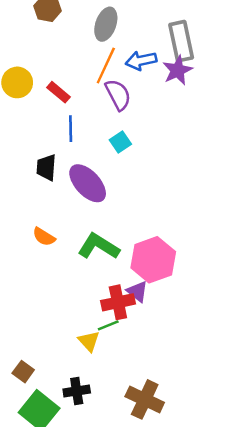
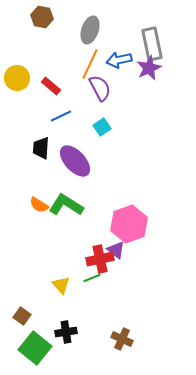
blue line: (71, 129) -> (61, 116), turned 65
green L-shape: (99, 246) -> (66, 205), moved
yellow triangle: (89, 341) -> (61, 285), moved
brown cross: (145, 399) -> (122, 339), size x0.7

